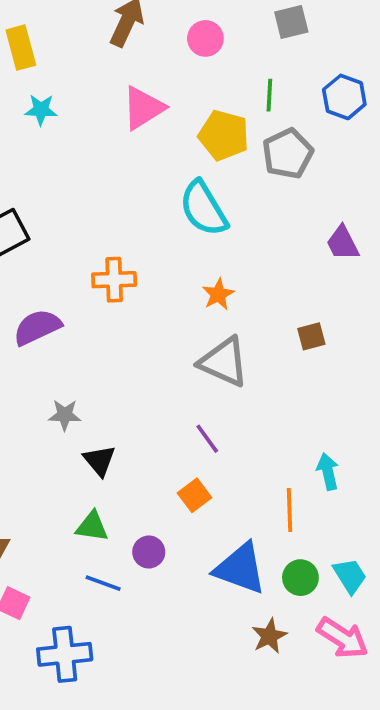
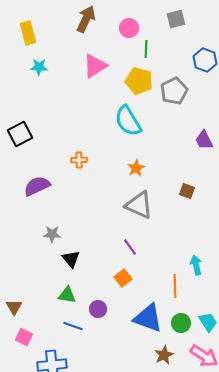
green line: (269, 95) -> (146, 49), moved
orange cross: (114, 280) -> (79, 160), size x0.7
brown square: (311, 336) -> (187, 191), turned 35

